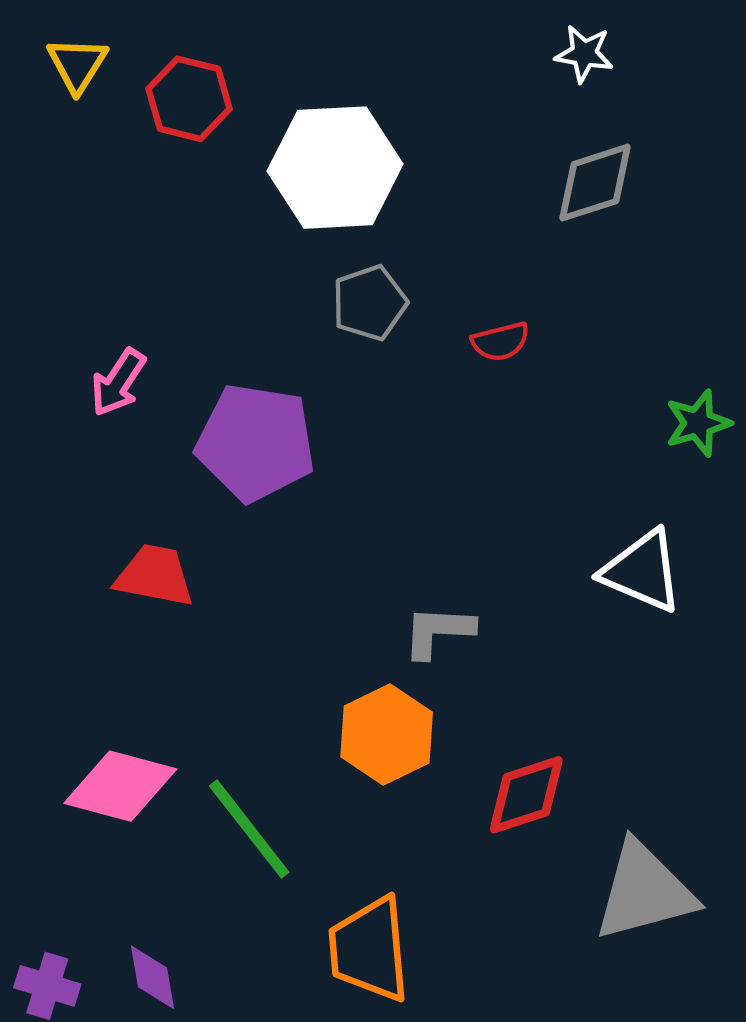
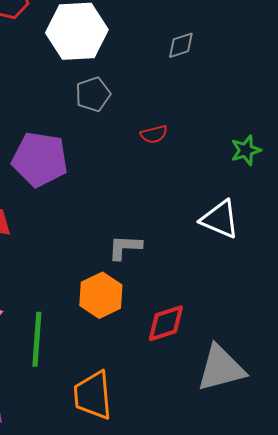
gray diamond: (595, 183) -> (181, 45), moved, size x0.7
red semicircle: (500, 342) -> (154, 134), moved
green line: (249, 829) -> (37, 339), turned 42

